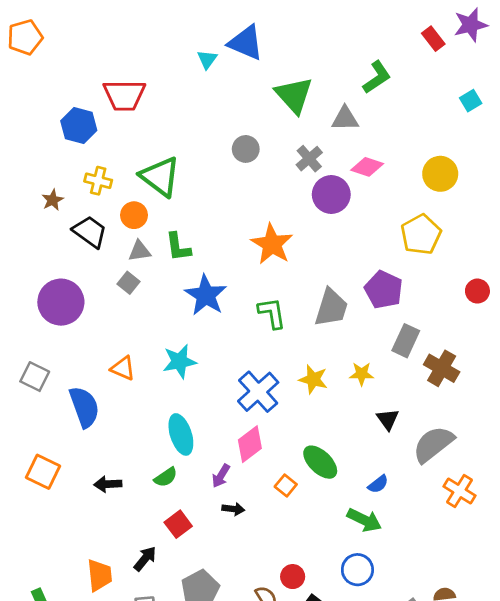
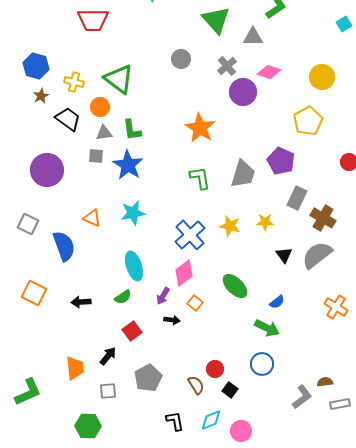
blue hexagon: (79, 126) -> (36, 66), moved
gray square: (128, 283) -> (96, 156), turned -35
blue star: (206, 295) -> (128, 165), moved
gray semicircle: (433, 444) -> (317, 255), moved
orange square: (286, 486) -> (195, 303), moved

